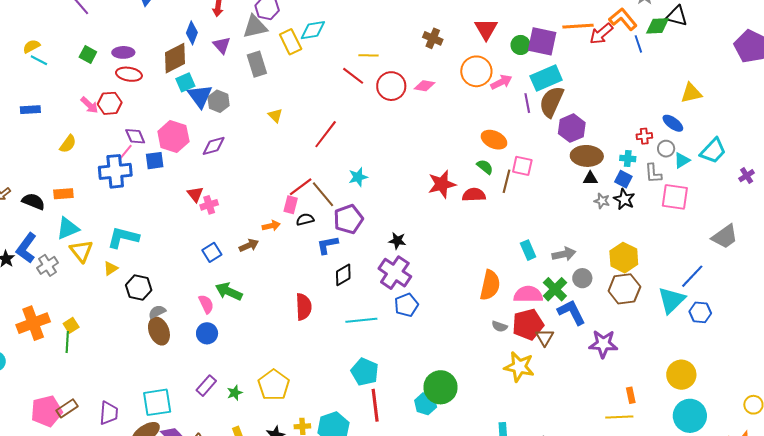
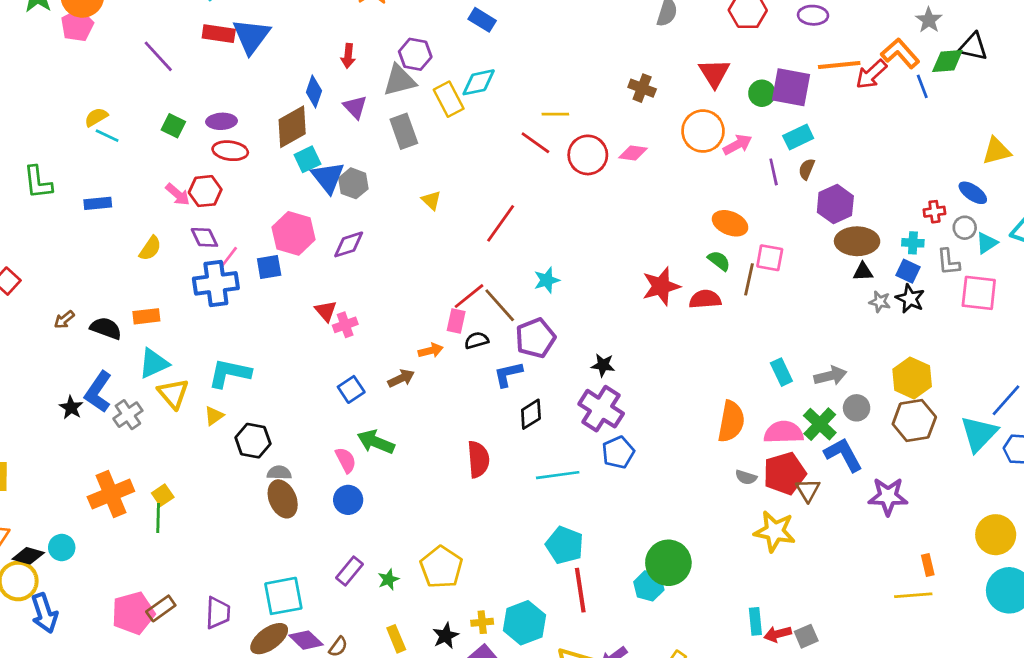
cyan rectangle: (546, 78) -> (798, 137), size x0.7
brown semicircle: (552, 102) -> (807, 169), size x0.5
purple diamond: (135, 136) -> (204, 237), moved
gray semicircle: (157, 312) -> (279, 473), turned 30

